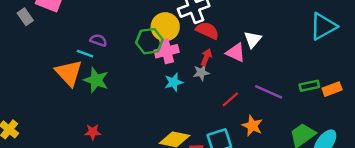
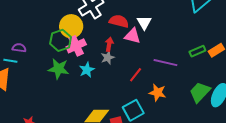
red semicircle: (207, 31) -> (119, 21), moved
green star: (96, 80) -> (59, 69), moved

